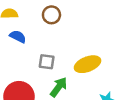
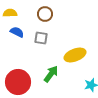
gray square: (47, 62) -> (41, 38), moved

